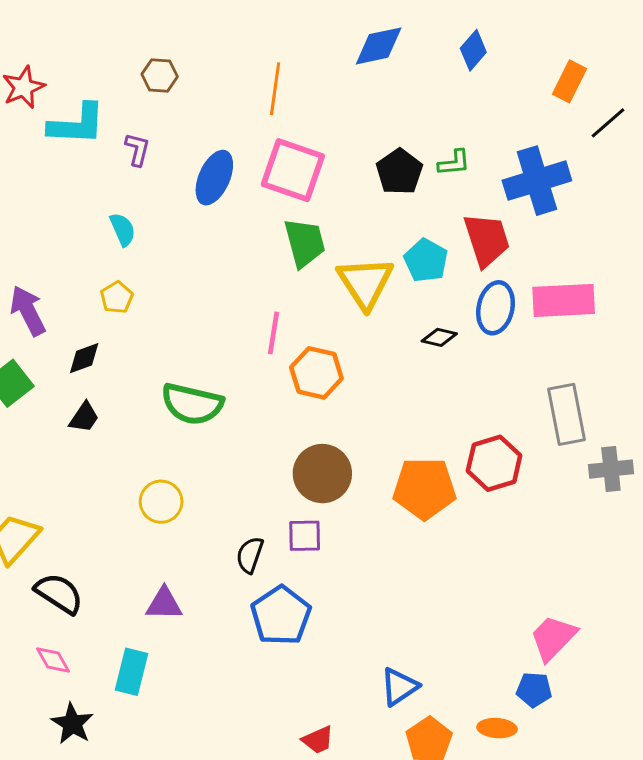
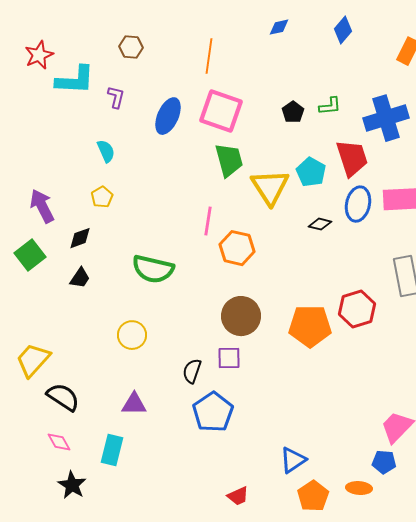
blue diamond: (379, 46) -> (279, 27), size x0.6
black pentagon: (399, 172) -> (293, 112), size x0.7

